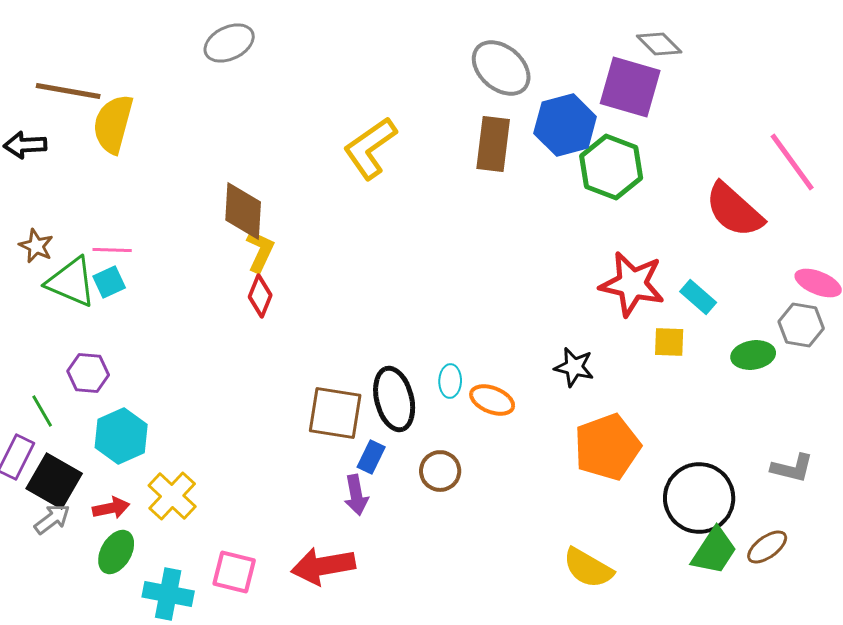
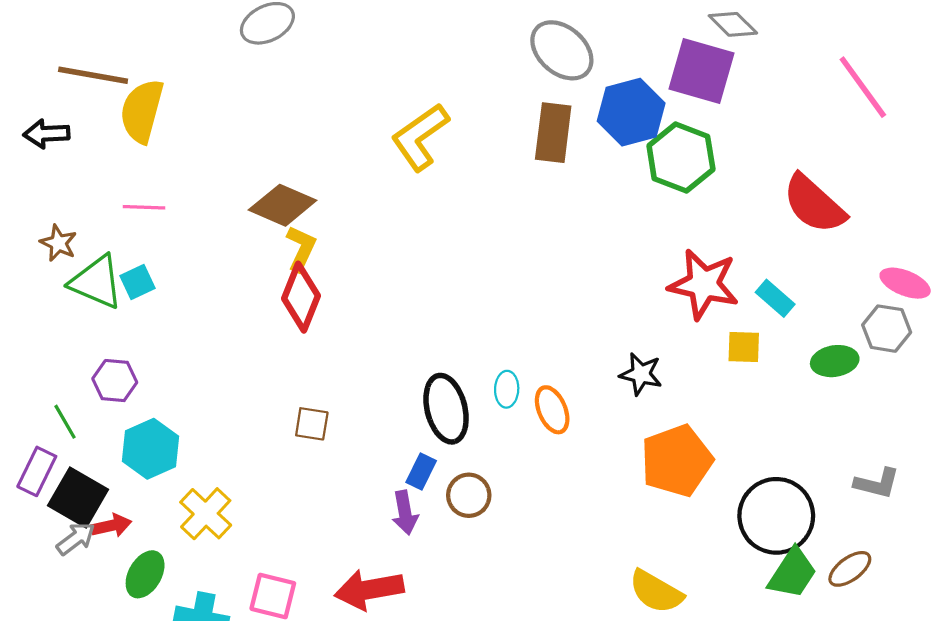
pink line: (792, 162) -> (863, 87), moved
brown diamond: (243, 211) -> (283, 205), turned -70
pink line: (112, 250) -> (144, 207), moved
red diamond: (260, 296) -> (301, 297), size x1.5
orange ellipse: (492, 400) -> (552, 410), turned 45
brown square: (335, 413) -> (312, 424), moved, size x0.6
brown circle: (440, 471) -> (469, 495), moved
red arrow: (111, 508) -> (112, 526), moved

